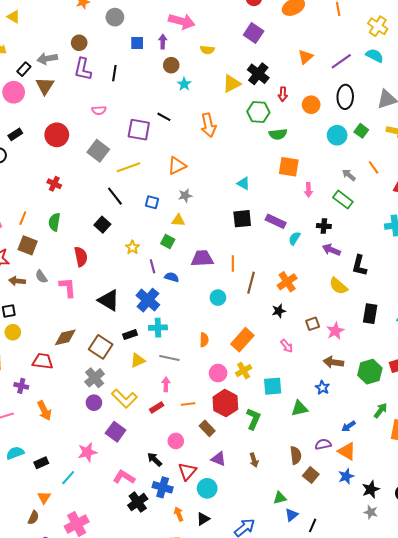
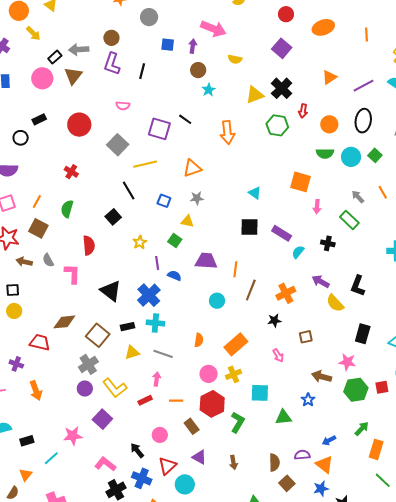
green semicircle: (278, 134) -> (325, 153), moved
purple arrow: (331, 250) -> (321, 282), moved
pink star: (335, 331) -> (347, 362), moved, turned 30

